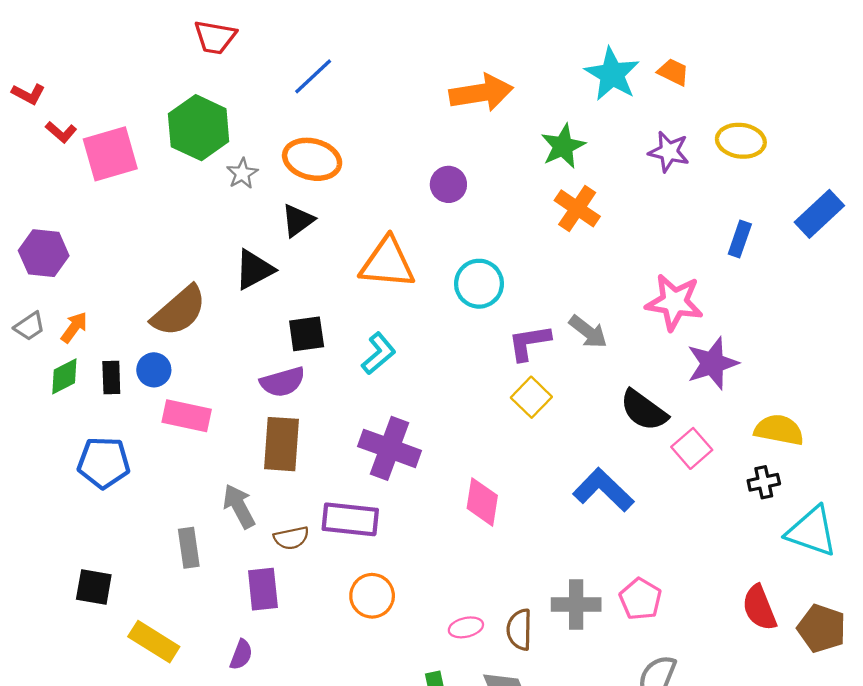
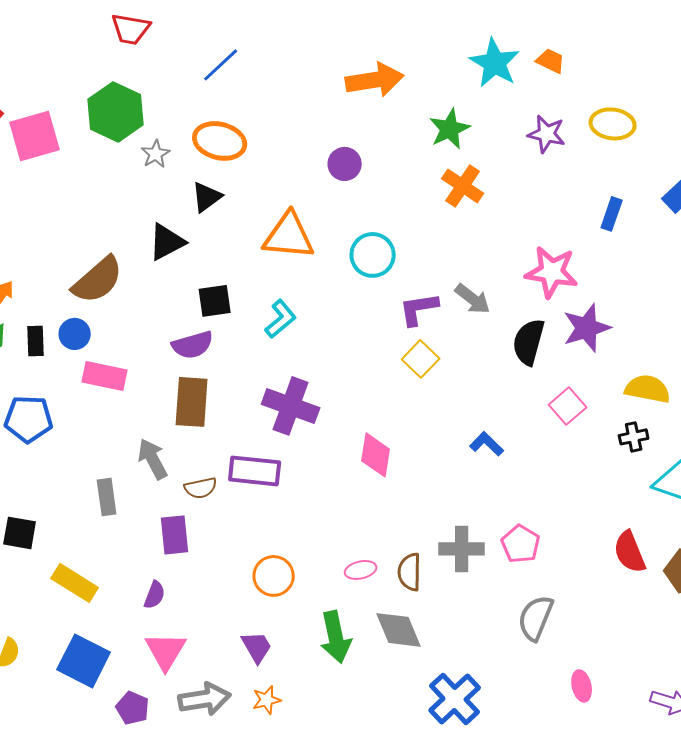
black semicircle: (644, 410) -> (529, 342), moved, turned 69
blue L-shape: (603, 490) -> (487, 444), size x0.6
orange circle: (372, 596) -> (274, 576), moved

